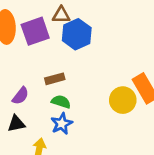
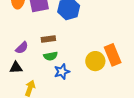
green semicircle: (61, 102) -> (51, 56), turned 144
blue star: (62, 124) -> (62, 72), moved

